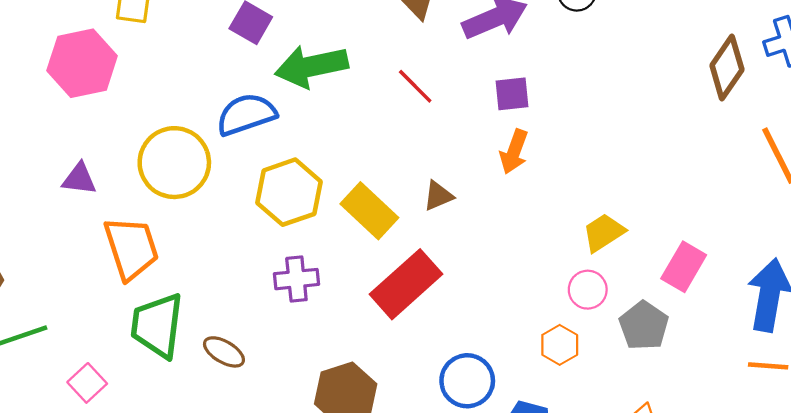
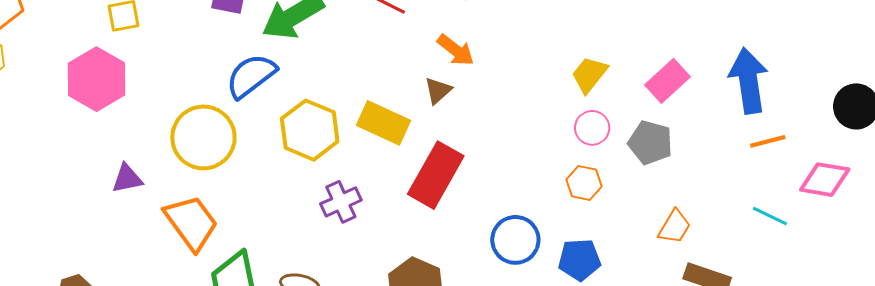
orange arrow: (514, 152) -> (456, 50), moved, turned -54
pink rectangle: (684, 267) -> (667, 81), turned 36

